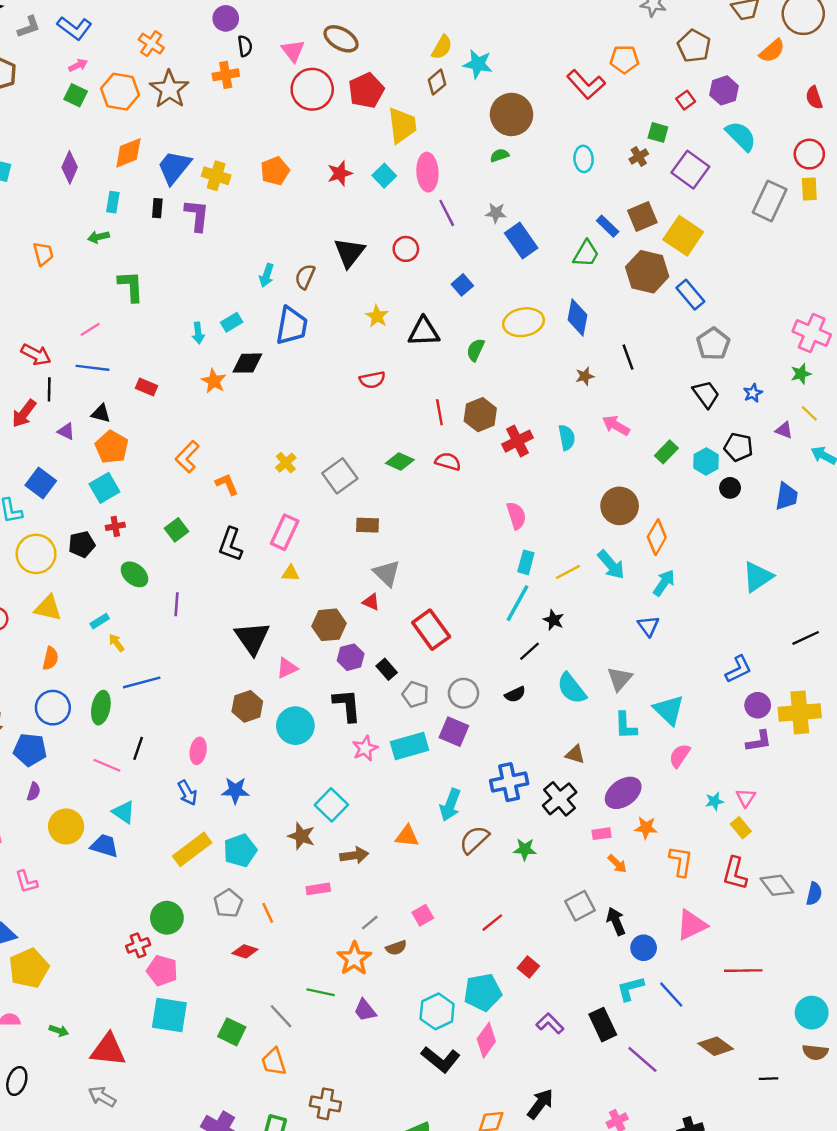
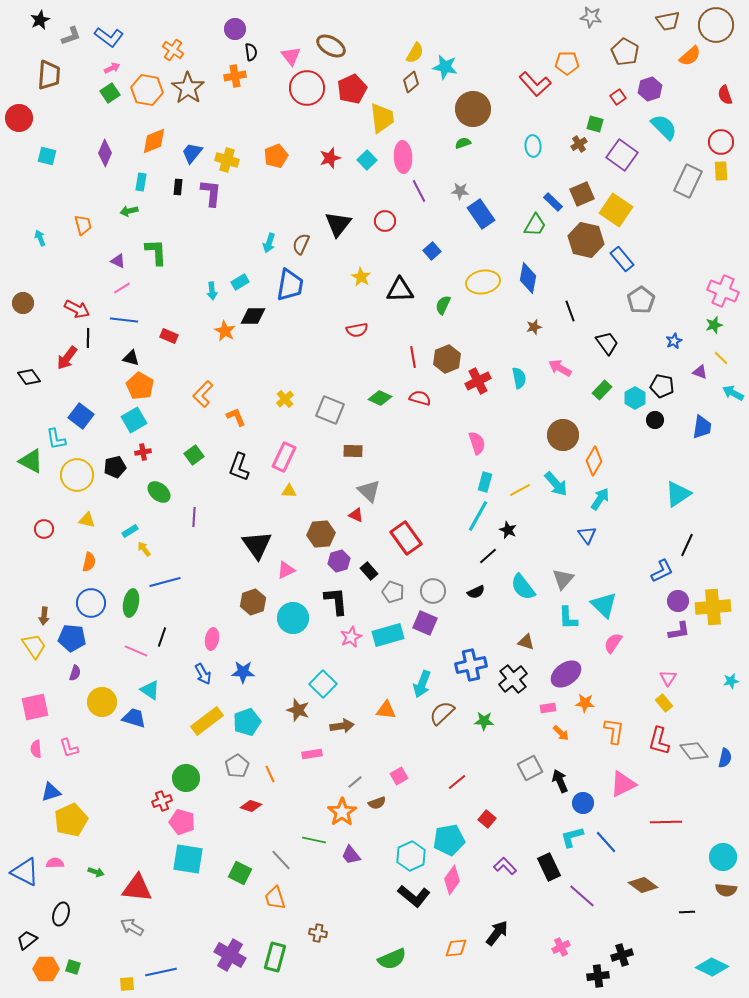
green square: (76, 95) -> (110, 93), turned 30
blue trapezoid: (174, 167) -> (192, 153), size x0.7
black trapezoid: (706, 394) -> (607, 343), moved
purple triangle: (66, 431) -> (118, 261), moved
gray square: (340, 476) -> (330, 410), turned -32
yellow triangle: (48, 608) -> (87, 520), size x0.7
black line: (806, 638) -> (687, 545), moved, turned -40
cyan star: (714, 801) -> (731, 681), moved
brown cross: (325, 1104) -> (318, 933), size x0.7

